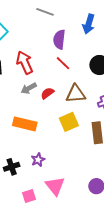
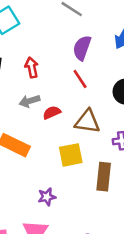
red arrow: (25, 63) -> (32, 67), size x0.7
purple star: (38, 160) -> (47, 197), moved

